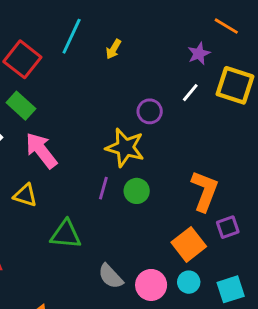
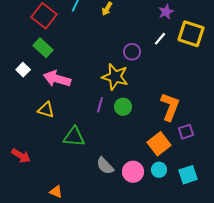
pink arrow: (41, 150) -> (57, 79), turned -36

